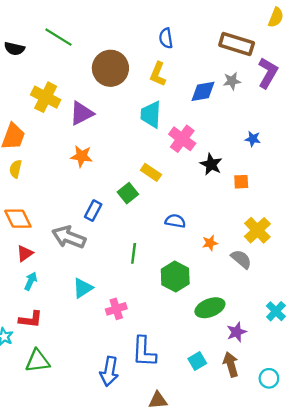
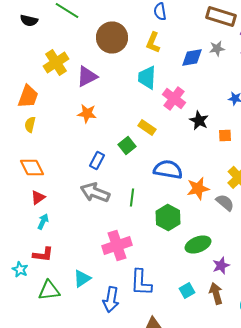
yellow cross: (46, 97) -> (56, 62), turned 30
blue semicircle: (175, 221) -> (168, 170), size x1.6
gray arrow: (69, 237) -> (95, 192), moved
orange star: (210, 243) -> (198, 188), size x1.6
cyan triangle: (83, 288) -> (82, 278), moved
pink cross: (116, 309) -> (117, 246), size x1.6

